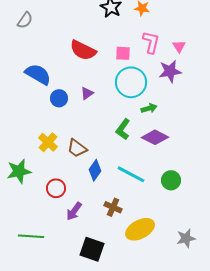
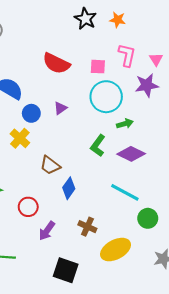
yellow cross: (48, 142) -> (20, 138), moved
cyan line: (131, 174) -> (125, 192), moved
green circle: (171, 180) -> (148, 218), moved

